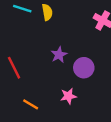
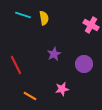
purple circle: (84, 68) -> (84, 64), moved

